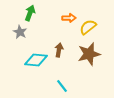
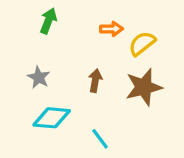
gray star: (20, 32) -> (39, 77), moved
cyan diamond: (36, 60) -> (52, 118), moved

